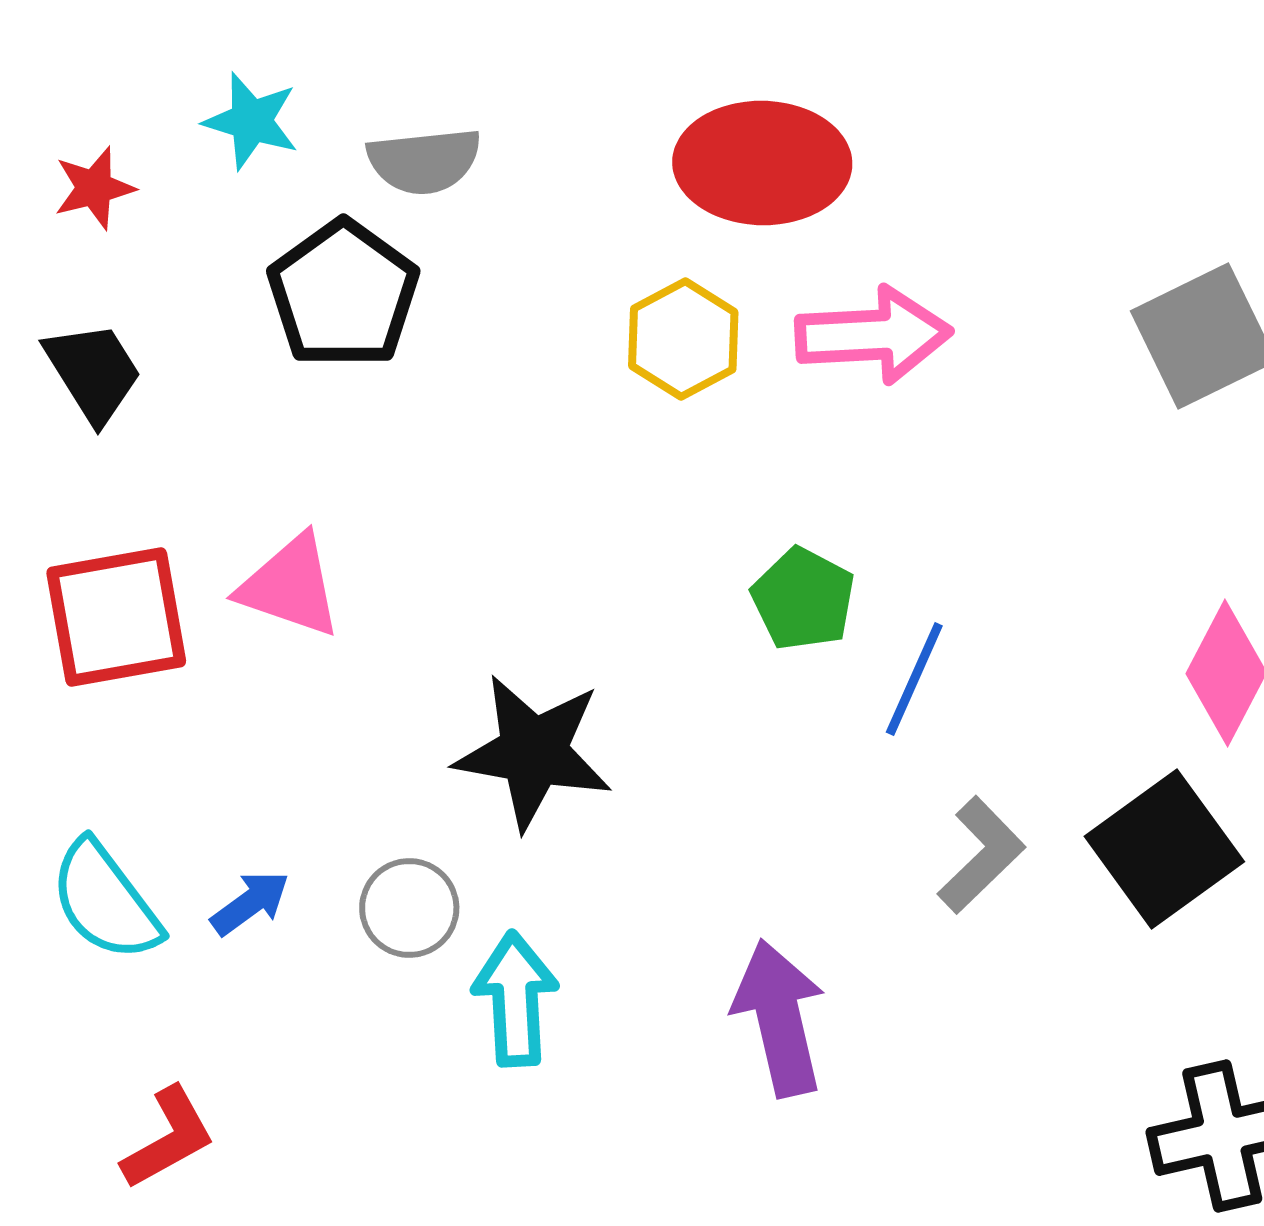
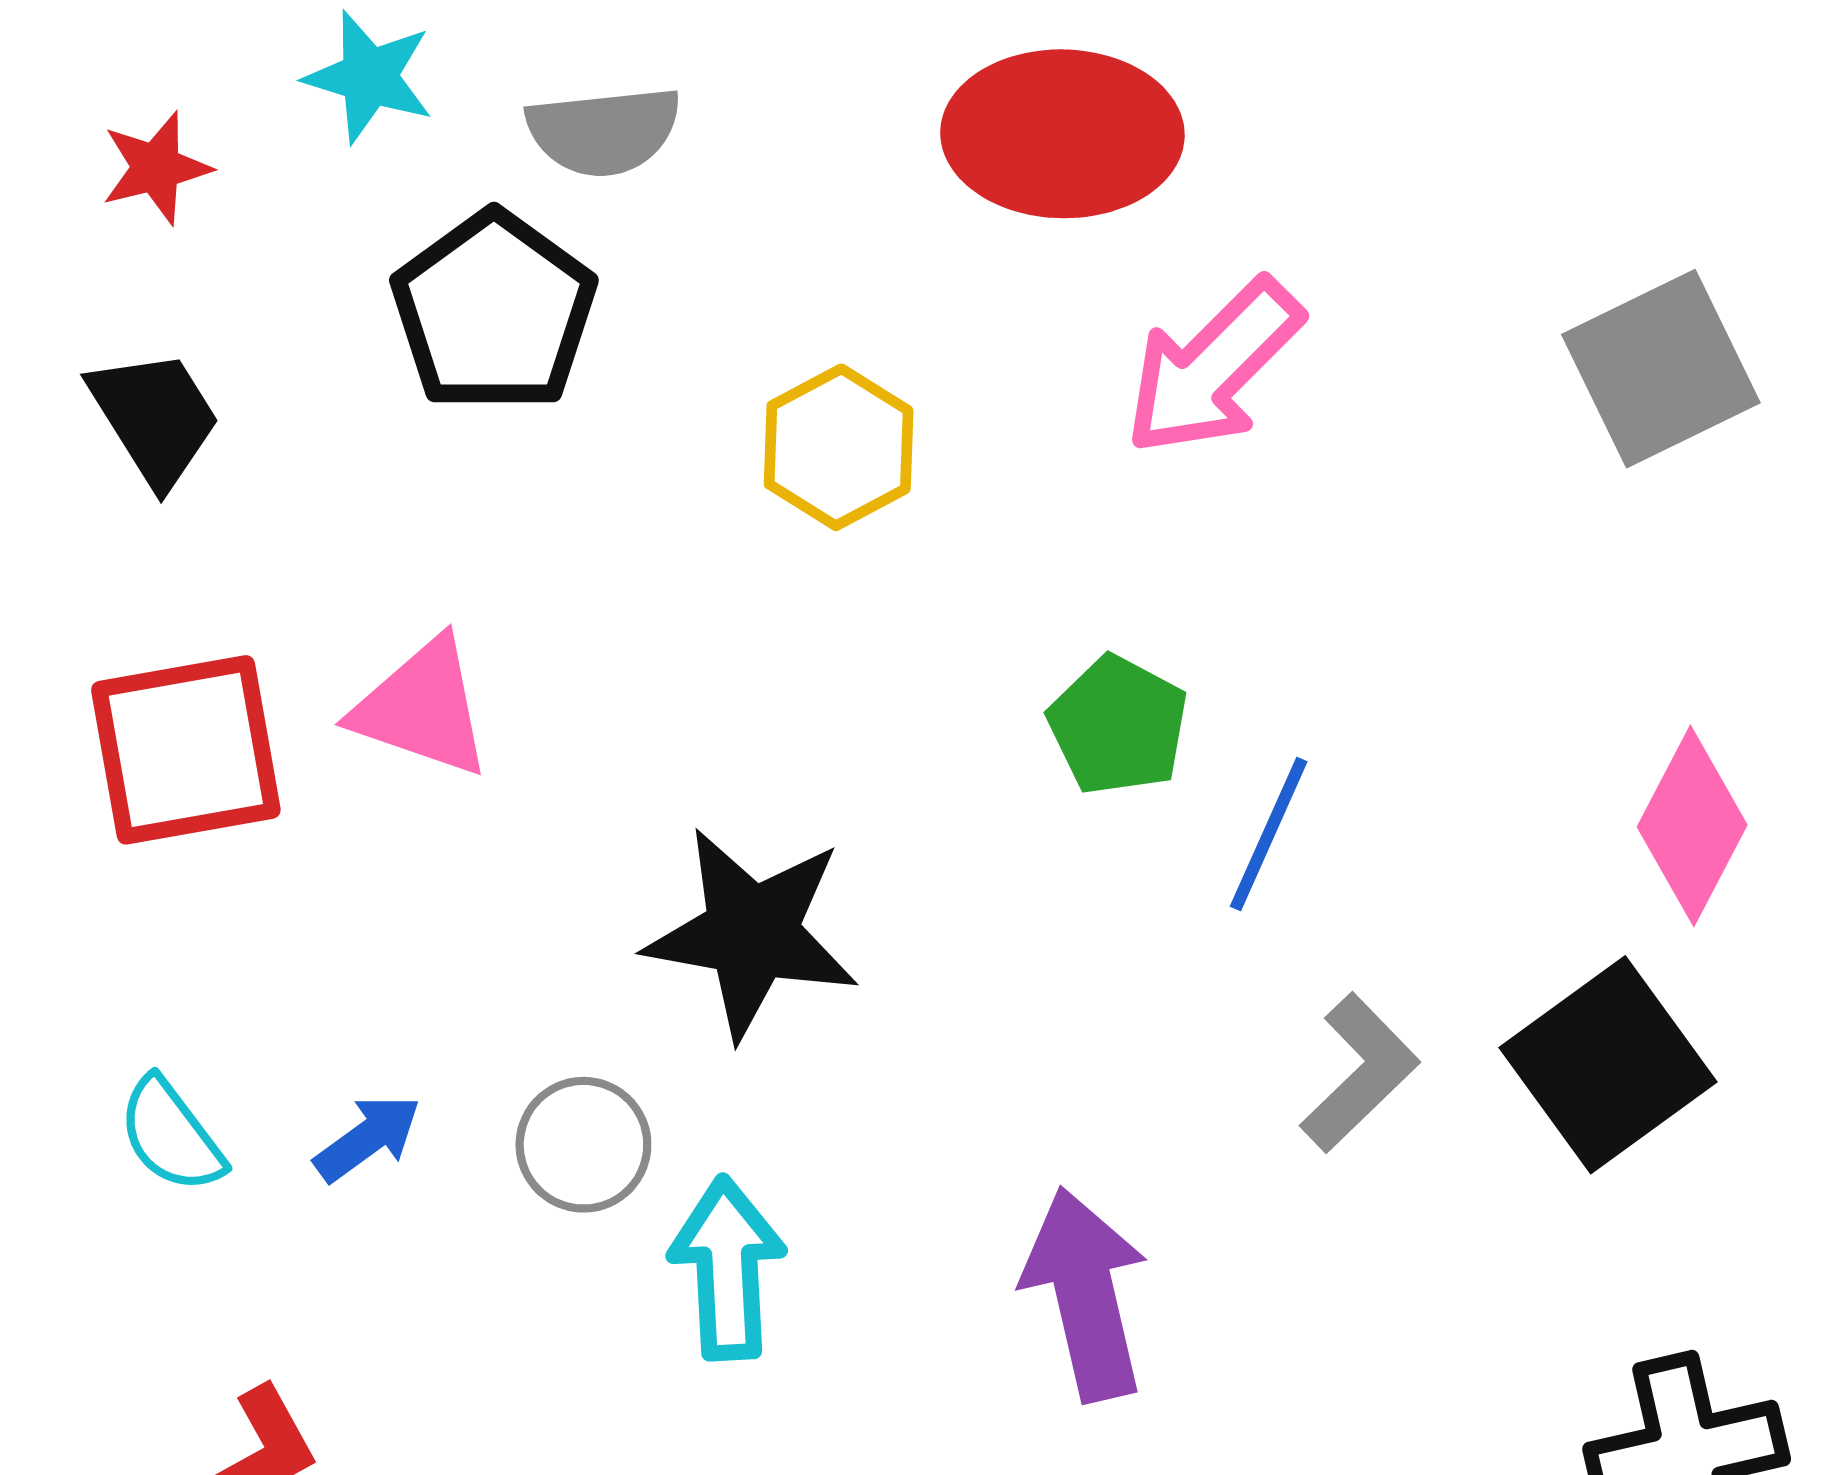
pink arrow: (873, 335) -> (1213, 367), turned 138
yellow hexagon: (683, 339) -> (839, 447), moved
cyan semicircle: (105, 901) -> (171, 1135), size x0.7

